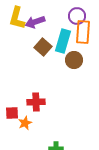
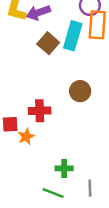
brown circle: (74, 60) -> (80, 91), moved

